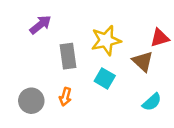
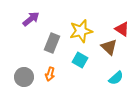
red triangle: (160, 38) -> (122, 29), turned 49
gray rectangle: (68, 56) -> (52, 43), turned 30

